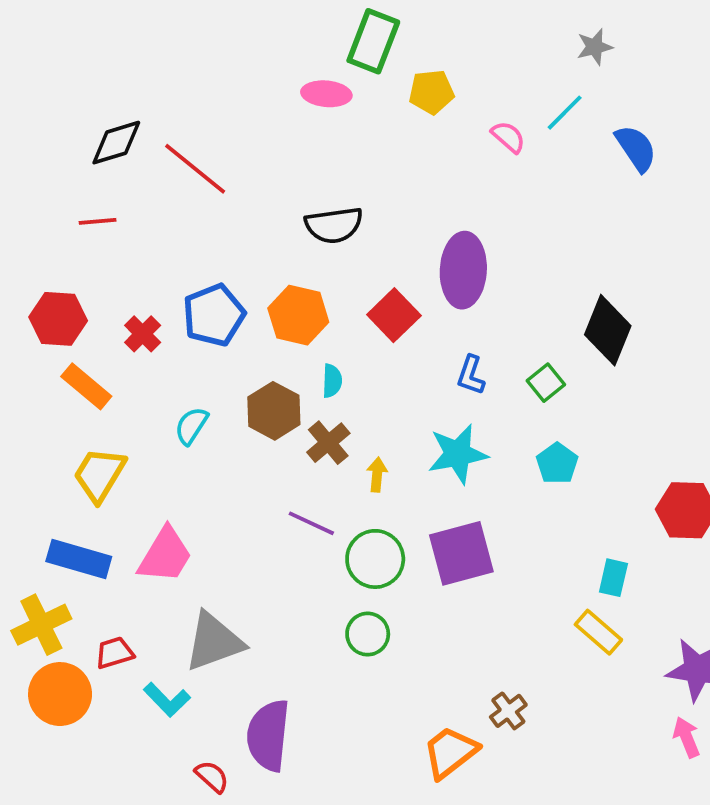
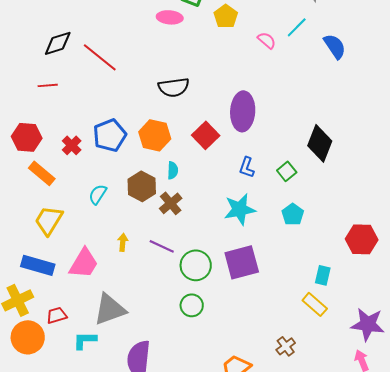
yellow pentagon: (431, 92) -> (226, 16), turned -30
yellow arrow: (377, 475) -> (123, 242), moved
cyan L-shape: (167, 700) -> (85, 340), turned 135
brown cross: (508, 711) -> (286, 346), moved

